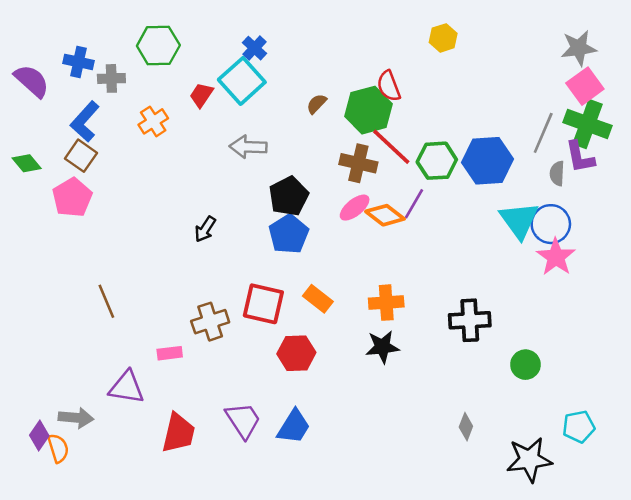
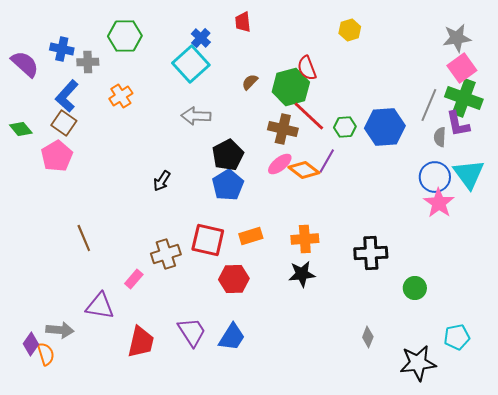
red trapezoid: (201, 95) -> (243, 22), moved, turned -40
green hexagon: (437, 161) -> (345, 127), size x0.7
cyan triangle: (519, 220) -> (469, 174), moved
orange rectangle: (318, 299) -> (251, 236), turned -55
pink rectangle: (170, 353) -> (134, 279), turned -42

